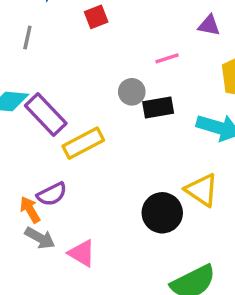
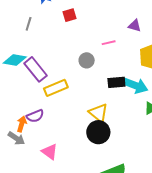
black rectangle: (158, 108) -> (116, 82), moved
yellow triangle: (202, 190) -> (98, 113), moved
orange arrow: (30, 210) -> (22, 124), turned 42
gray arrow: (40, 238) -> (16, 138), moved

